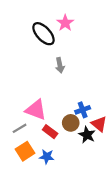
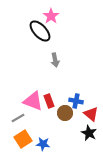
pink star: (65, 23) -> (51, 16), moved
blue cross: (83, 110) -> (76, 101), turned 32
red rectangle: (50, 132) -> (49, 101), moved, turned 32
black star: (87, 135) -> (89, 133), moved

